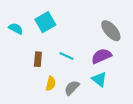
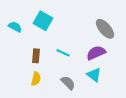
cyan square: (45, 22) -> (43, 21), turned -30
yellow semicircle: (51, 84) -> (36, 79), moved
gray semicircle: (72, 88) -> (68, 83), turned 91

